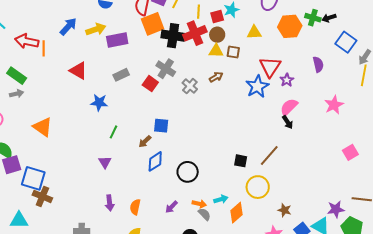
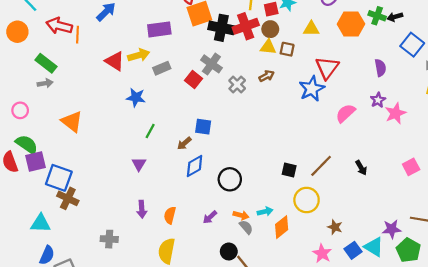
yellow arrow: (96, 29) -> (139, 55), moved
purple star: (287, 80) -> (378, 100), moved
black arrow: (288, 122) -> (361, 168), moved

